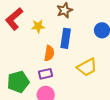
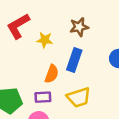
yellow trapezoid: (87, 67) -> (79, 97), moved

